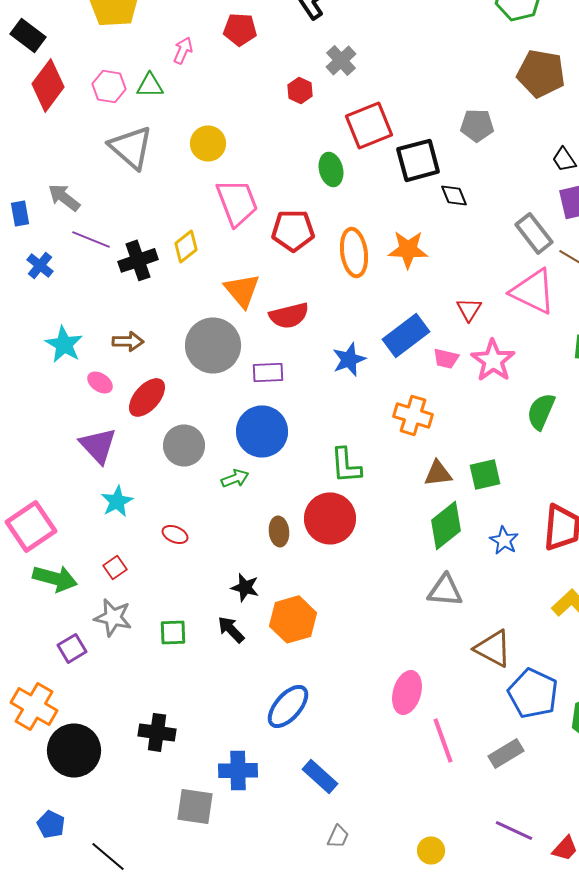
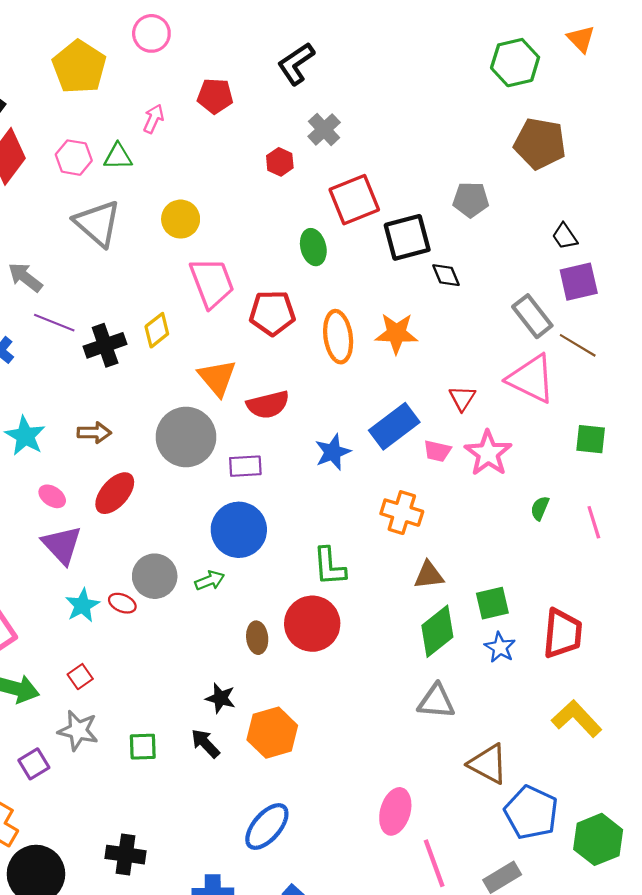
pink ellipse: (100, 382) -> (52, 496), moved
green semicircle: (541, 411) -> (540, 508), size x0.6
gray circle: (184, 445) -> (155, 576), moved
green square: (485, 474) -> (492, 603), moved
red ellipse: (175, 534) -> (122, 603), moved

